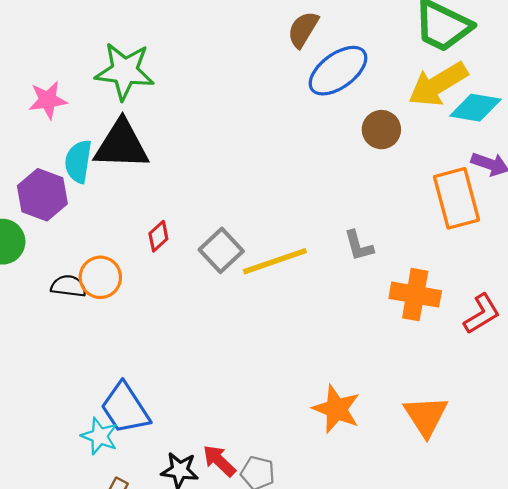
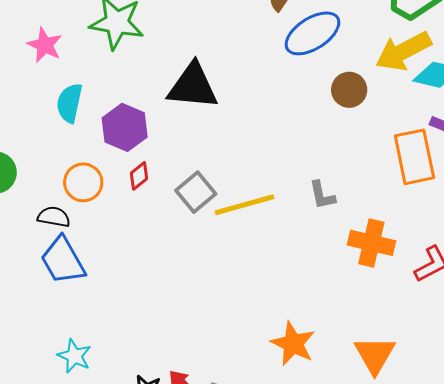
pink star: (48, 100) -> (45, 45), turned 30
black triangle: (121, 145) -> (193, 86), moved
purple hexagon: (42, 195) -> (125, 127), moved
orange circle: (100, 277) -> (83, 182), moved
blue trapezoid: (125, 408) -> (63, 260), moved

